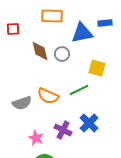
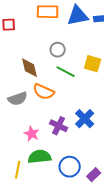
blue triangle: (82, 33) -> (78, 16), moved
brown diamond: (40, 51) -> (30, 68), moved
green line: (79, 90) -> (66, 72), moved, turned 54

